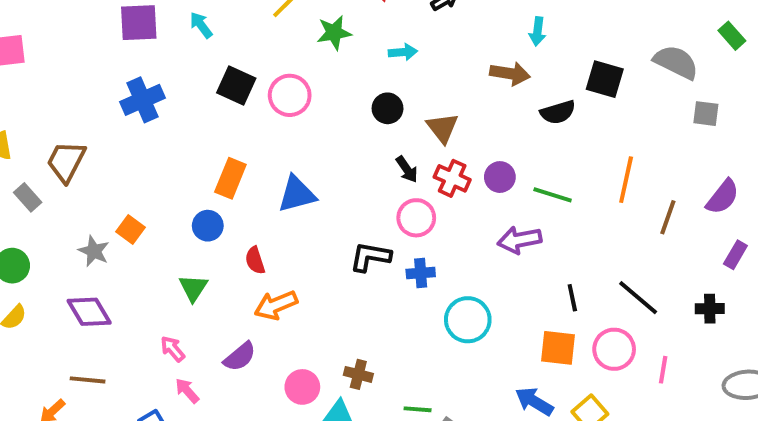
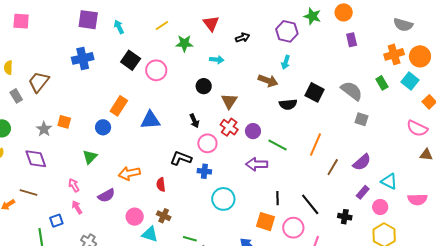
black arrow: (407, 169) -> (194, 121), moved
orange square: (130, 230) -> (64, 122), turned -32
red semicircle: (255, 260) -> (161, 185), moved

